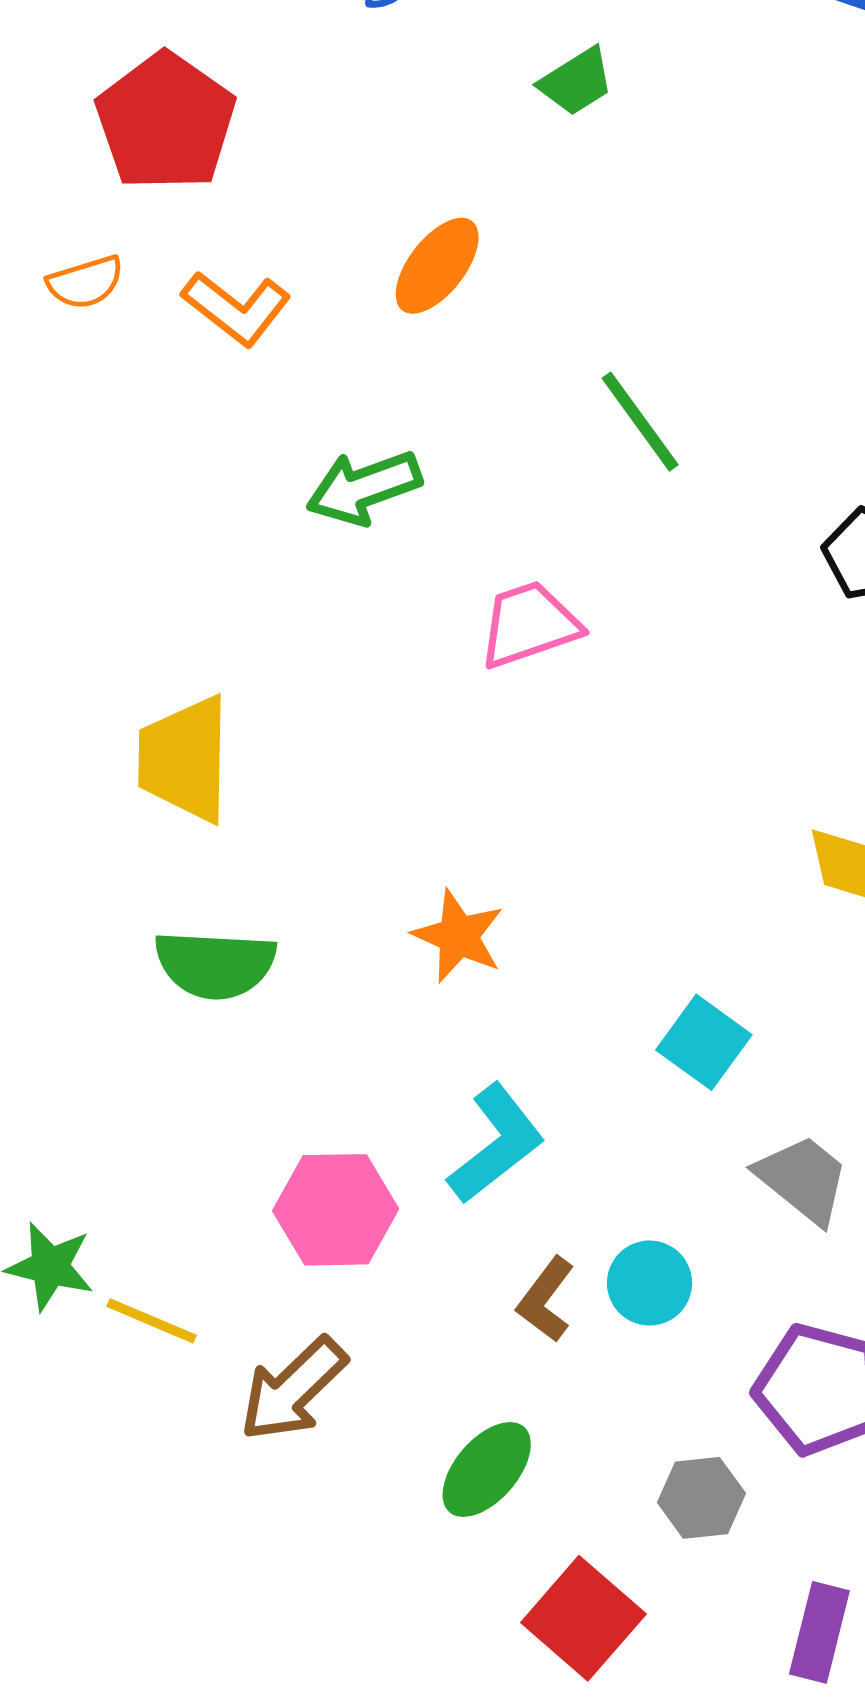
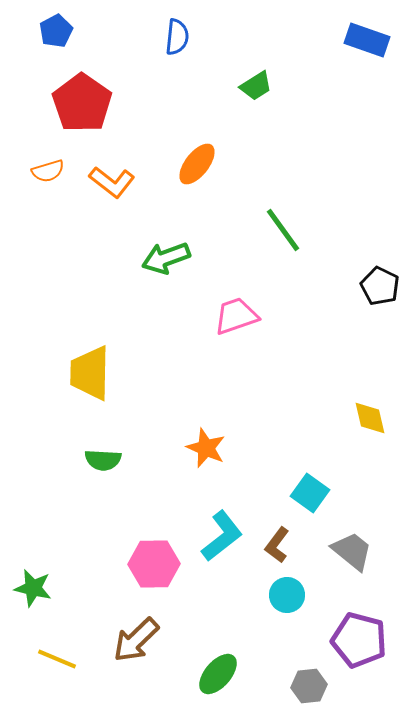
green semicircle: (215, 964) -> (103, 460), size x0.7
brown L-shape: (546, 1300) -> (277, 545), moved
yellow line: (152, 1321) -> (57, 659), moved

